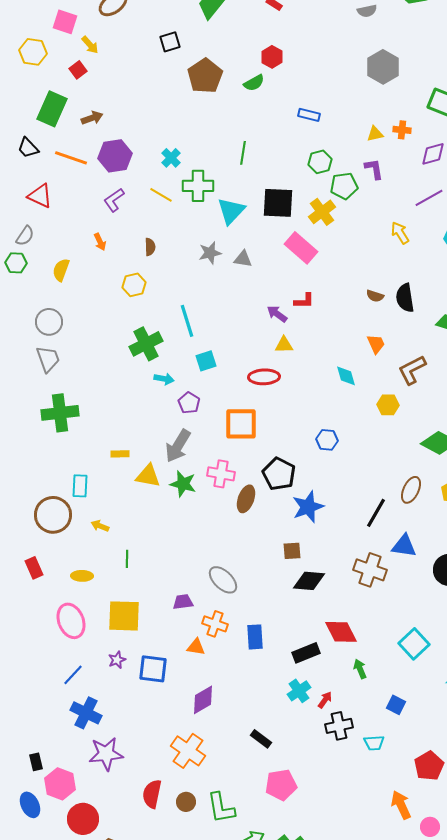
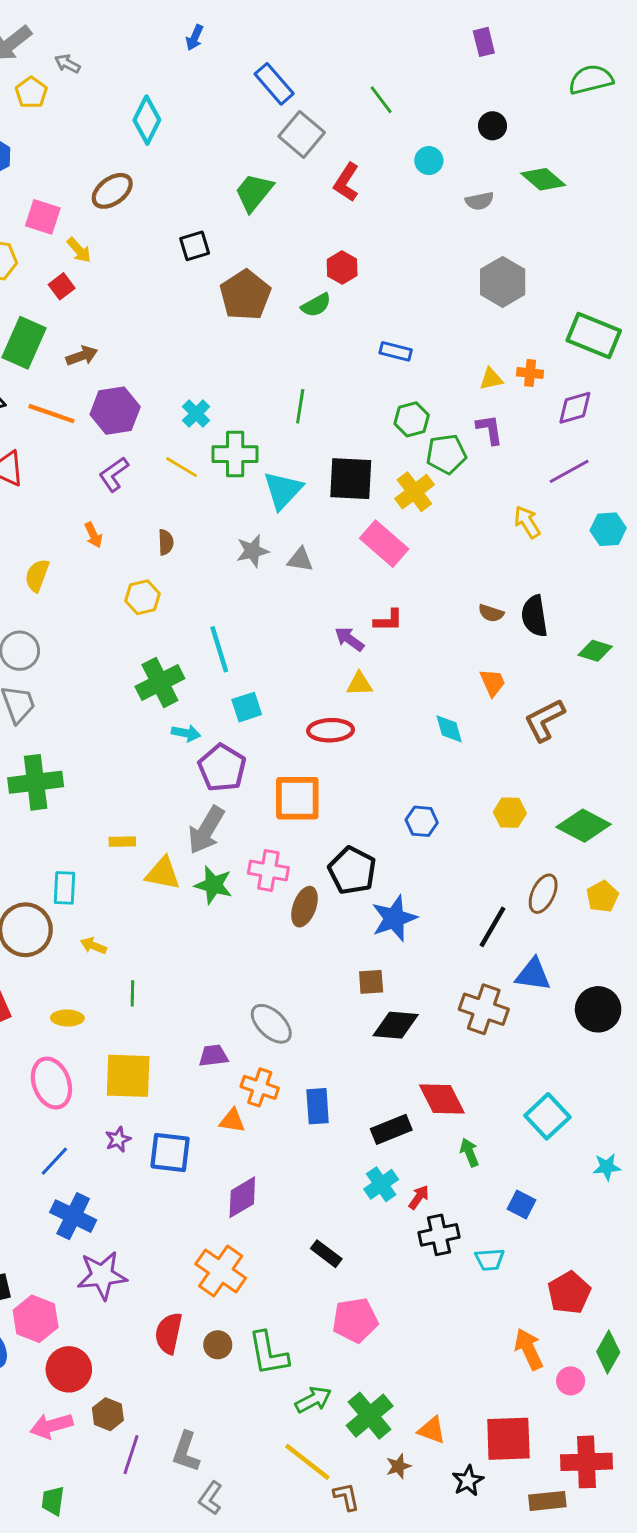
purple pentagon: (189, 403) -> (222, 768), size x1.5
yellow hexagon: (388, 405) -> (510, 813), moved

